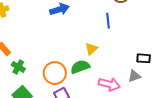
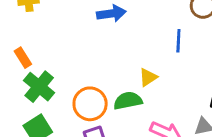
green cross: (18, 67) -> (39, 87), size x1.5

